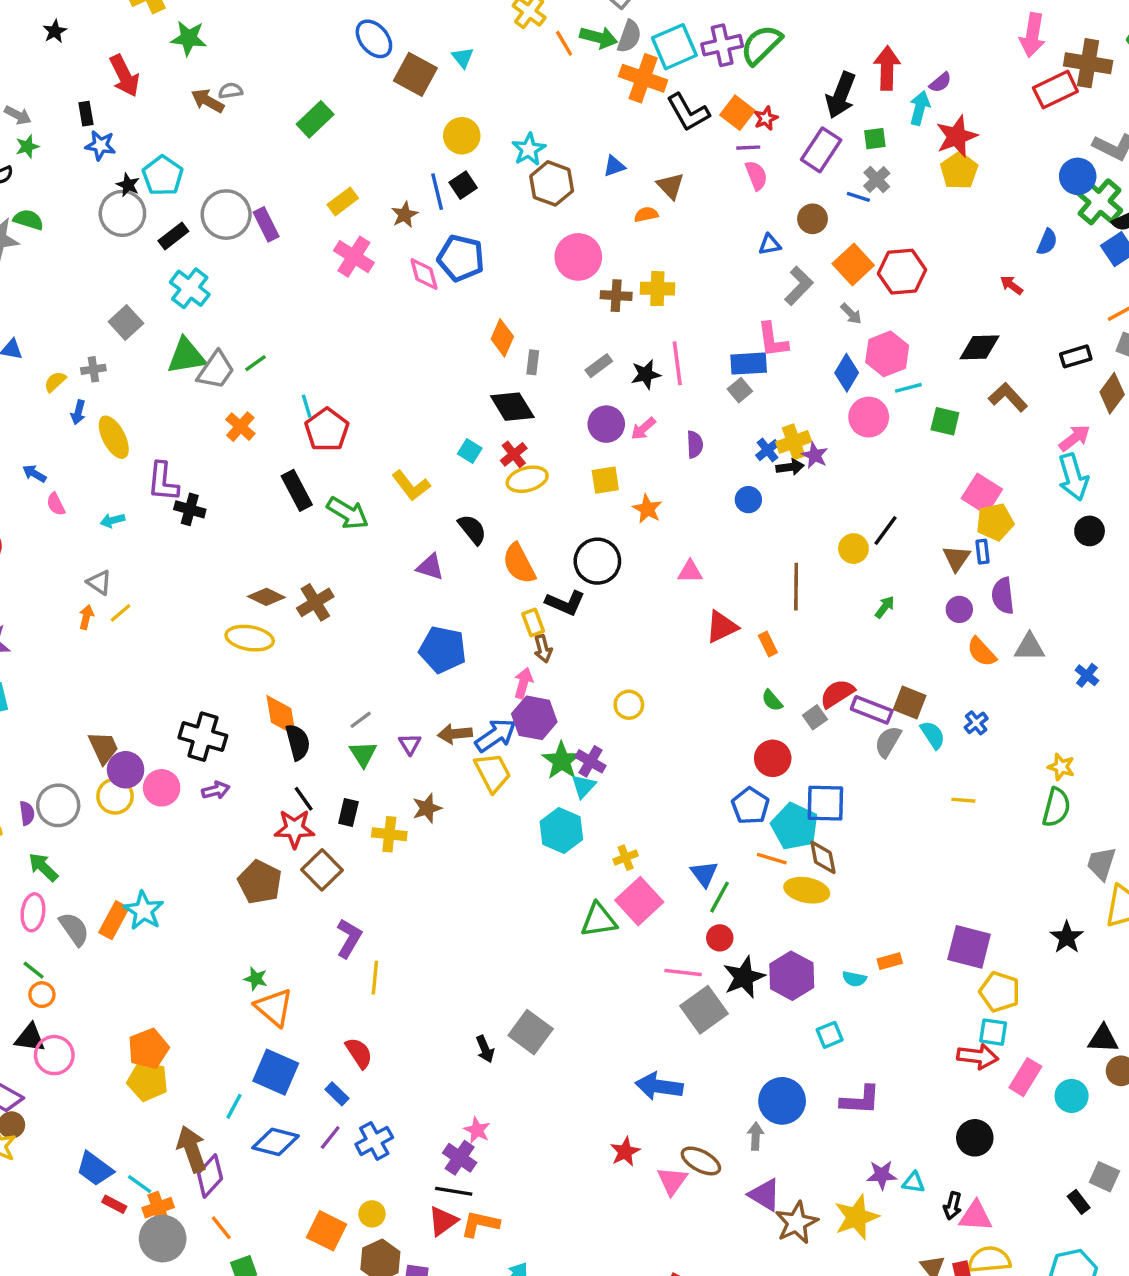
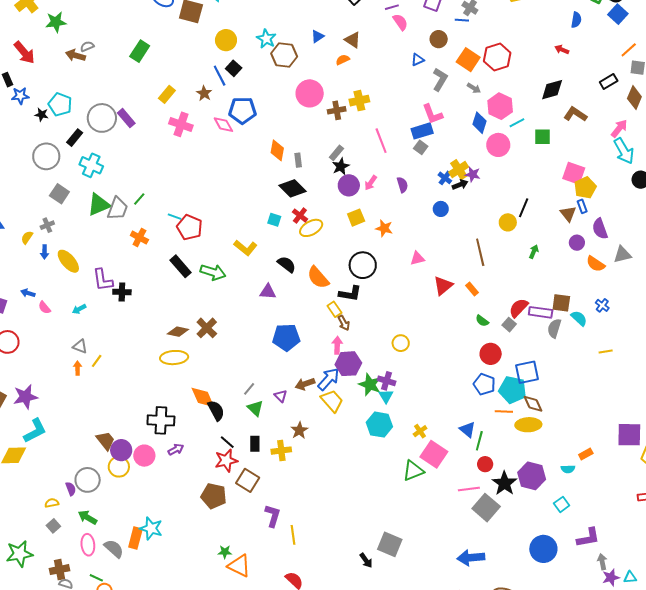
gray circle: (122, 213) -> (46, 156), moved
black star: (646, 374) -> (341, 166), moved
cyan line: (307, 406) -> (175, 217), turned -40
gray arrow: (756, 1136) -> (602, 562), moved

